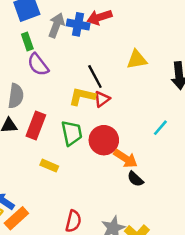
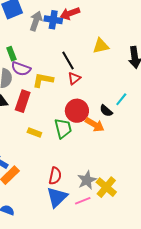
green rectangle: (27, 42) -> (11, 54), moved
purple semicircle: (38, 65) -> (21, 69), moved, turned -30
yellow L-shape: (82, 96) -> (43, 80), moved
green trapezoid: (72, 133) -> (63, 128), moved
black semicircle: (135, 179) -> (106, 111), moved

